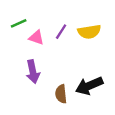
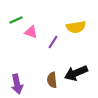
purple line: (61, 32) -> (53, 42), moved
purple arrow: (33, 72) -> (17, 84), moved

